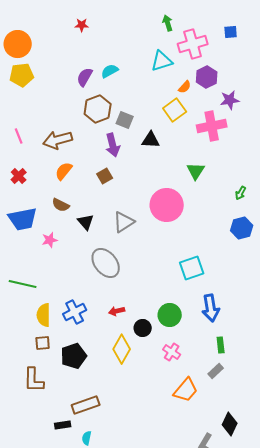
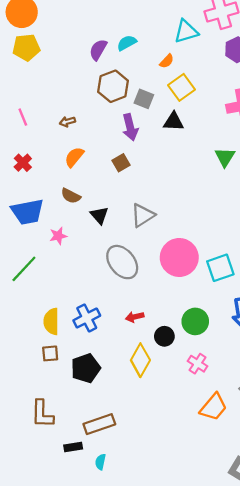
orange semicircle: (185, 87) -> (167, 61), moved
yellow square: (175, 110) -> (182, 87), moved
brown arrow: (58, 140) -> (67, 122), size x0.5
pink circle: (167, 205) -> (179, 257), moved
green line: (23, 284) -> (24, 269), moved, turned -60
brown L-shape: (34, 380) -> (42, 414), moved

